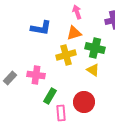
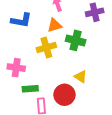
yellow triangle: (93, 70) -> (81, 77), moved
green rectangle: (50, 96) -> (30, 89), turned 56

